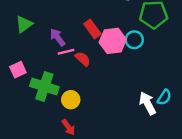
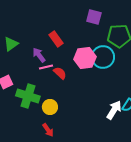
red rectangle: (92, 29) -> (56, 39), moved
cyan circle: (134, 40) -> (103, 57), size x1.5
white arrow: (147, 103) -> (114, 110), turned 60

